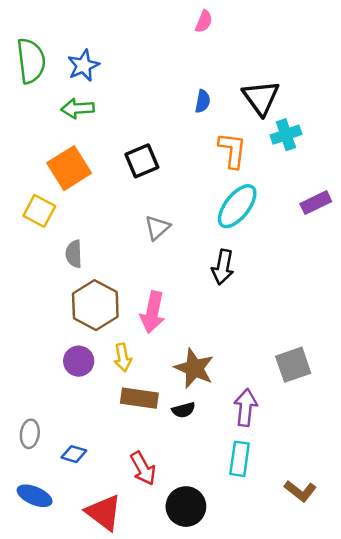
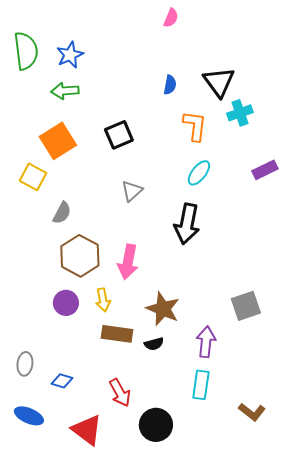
cyan ellipse: (237, 206) -> (199, 173), size x0.7
gray semicircle: (74, 254) -> (62, 213), turned -150
black arrow: (223, 267) -> (187, 224), size x1.4

